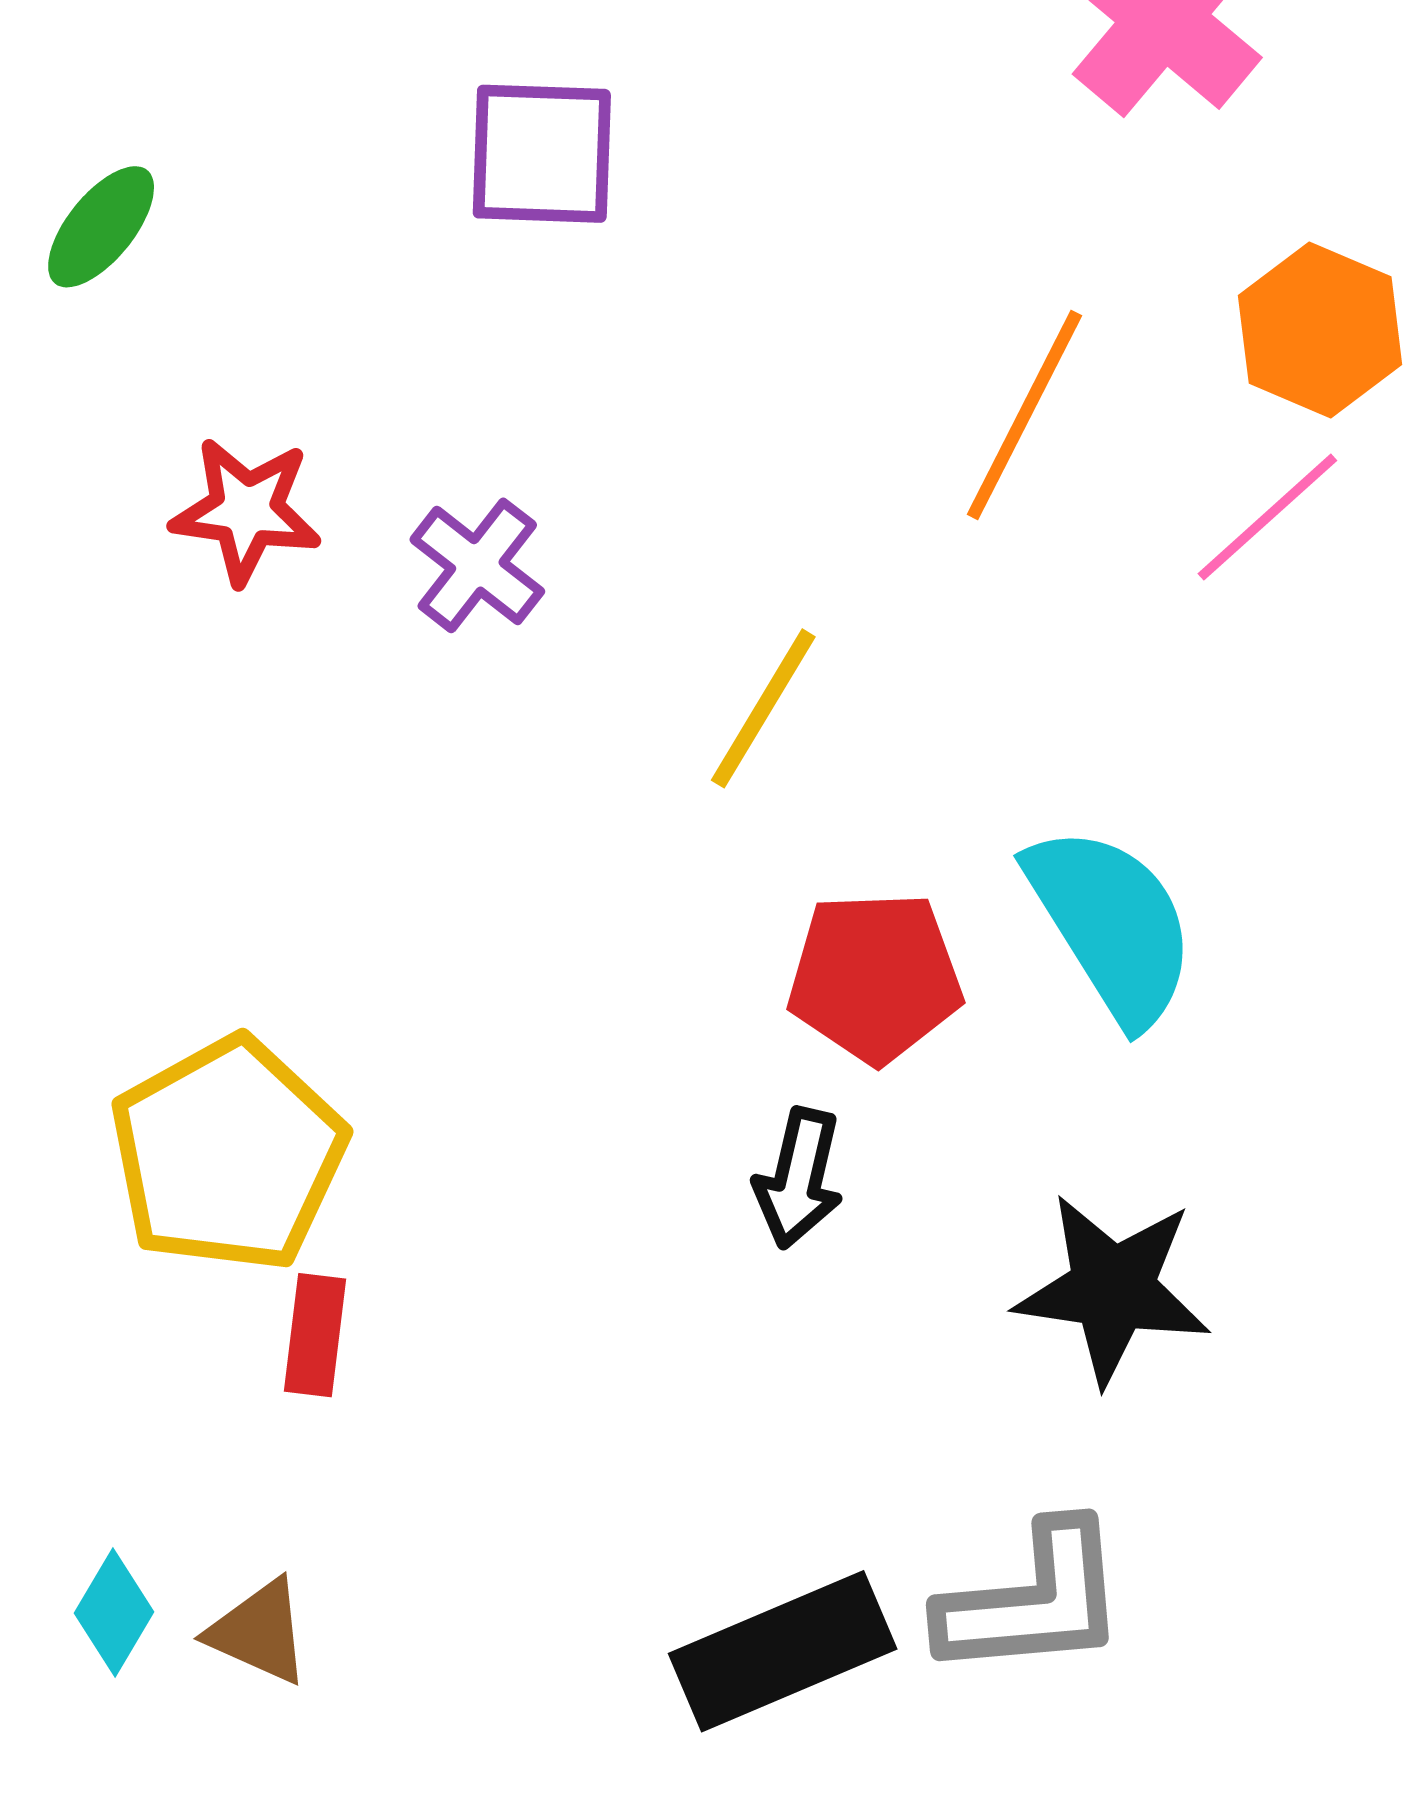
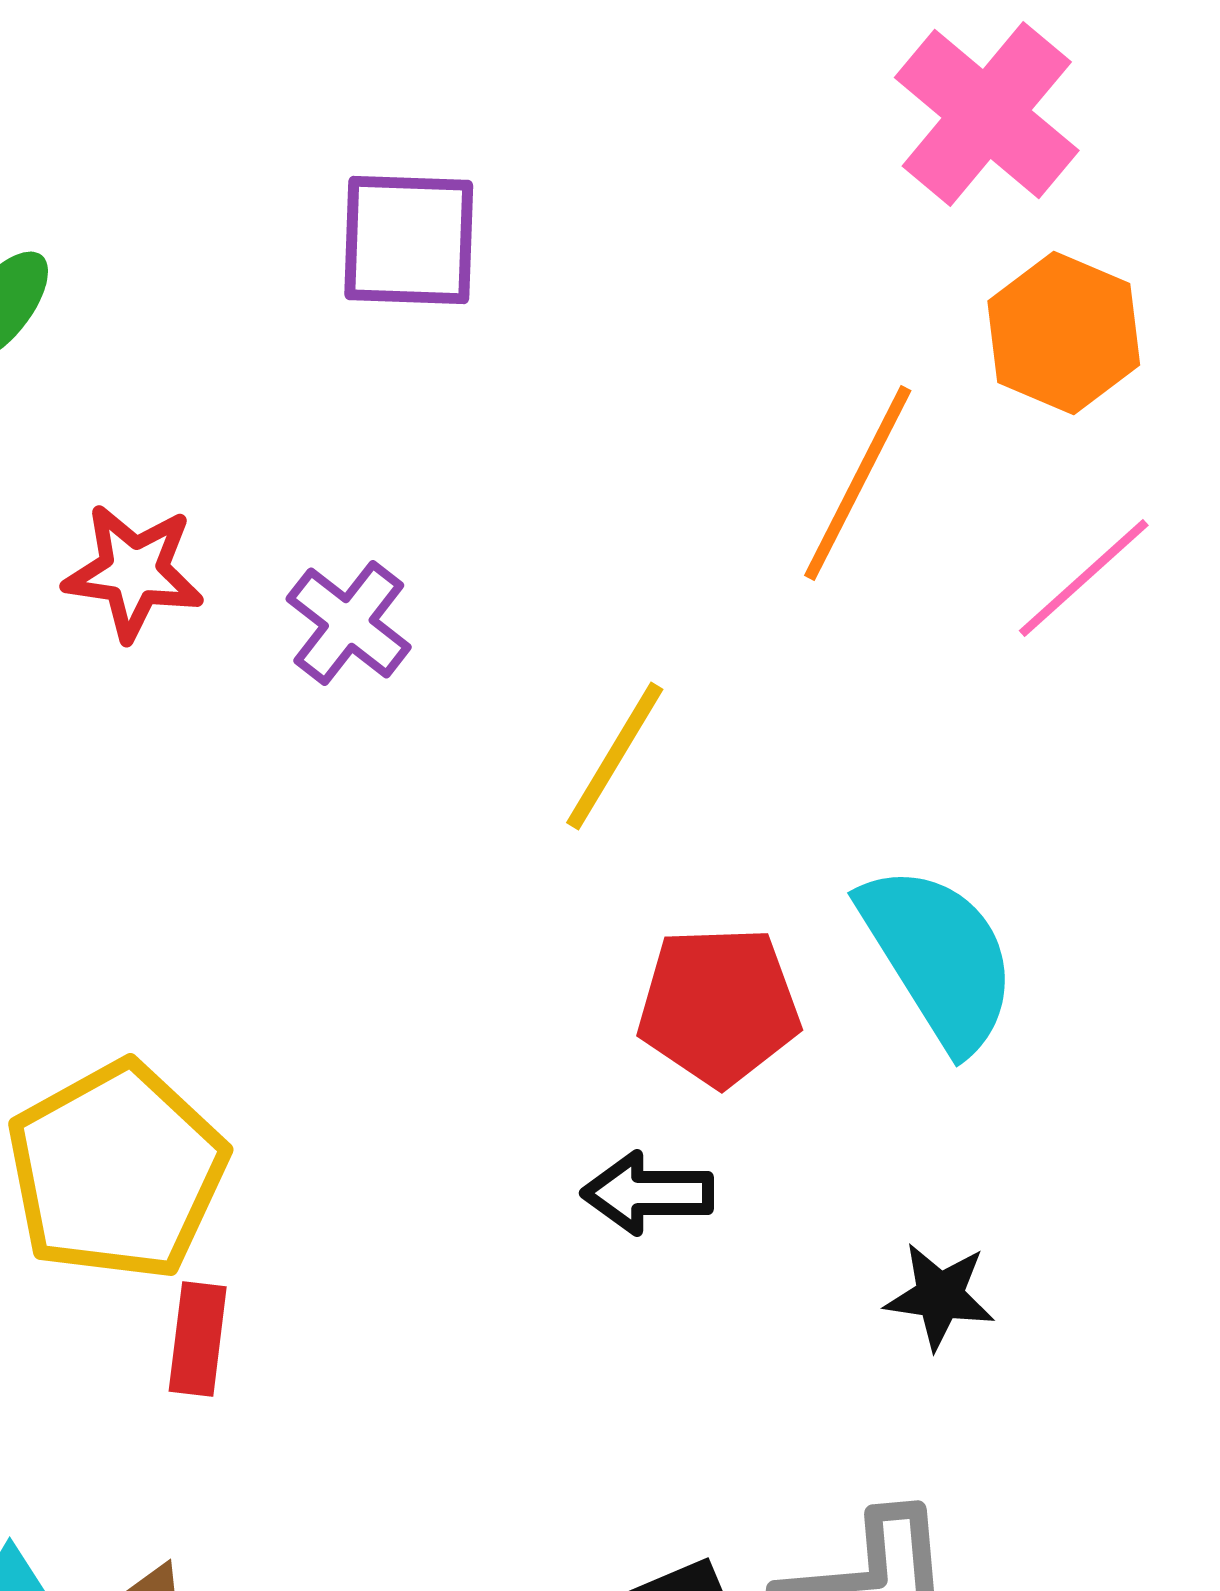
orange hexagon: (1320, 330) -> (1064, 333), moved
black arrow: (799, 1178) -> (648, 1193), turned 77
black star: (1113, 1289) -> (940, 1296), size x0.6

